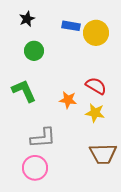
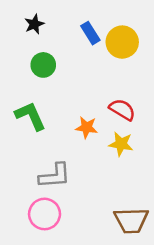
blue rectangle: (71, 26) -> (90, 33), turned 48
brown trapezoid: (103, 154) -> (131, 220), moved

